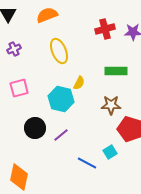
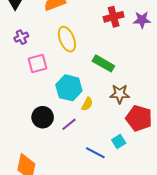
green rectangle: (116, 71) -> (103, 63), moved, turned 30
yellow semicircle: (79, 83) -> (87, 104), moved
pink square: (19, 88) -> (38, 63), moved

